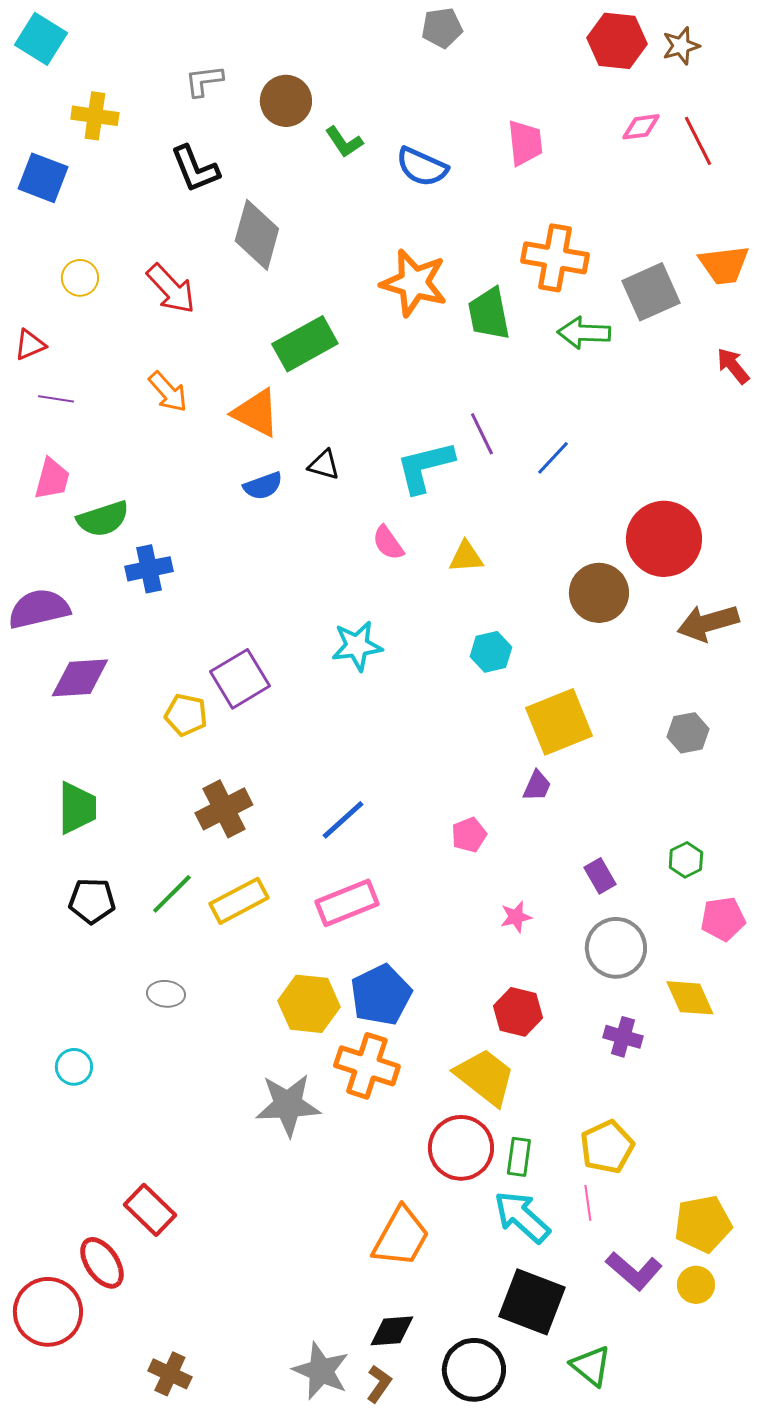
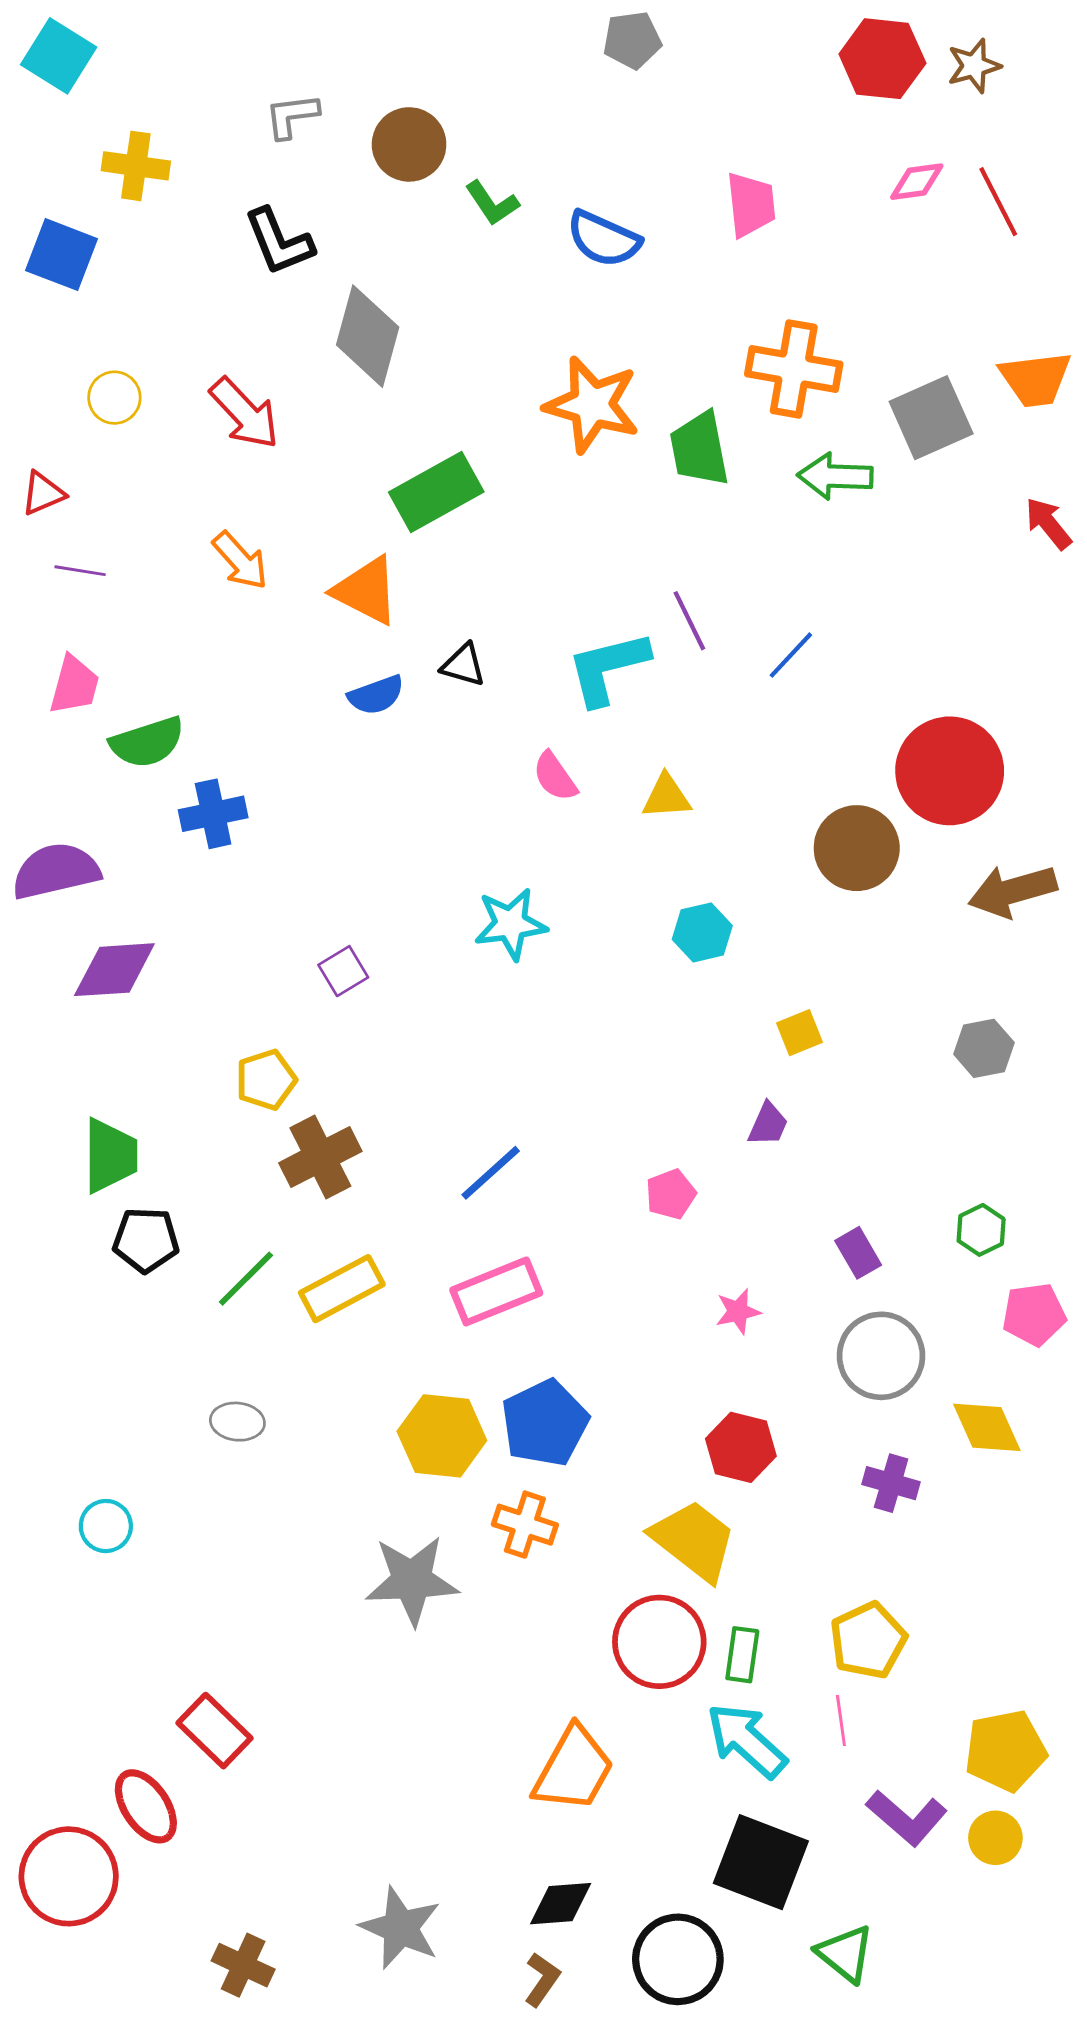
purple square: (240, 679) -> (343, 971), size x0.6
yellow pentagon: (186, 715) -> (266, 1080), moved, turned -30
yellow square: (559, 722) -> (799, 1033), size x0.5
black pentagon: (92, 901) -> (146, 1240), moved
orange cross: (367, 1066) -> (525, 1525), size x0.7
gray star: (321, 1371) -> (400, 1928), moved

